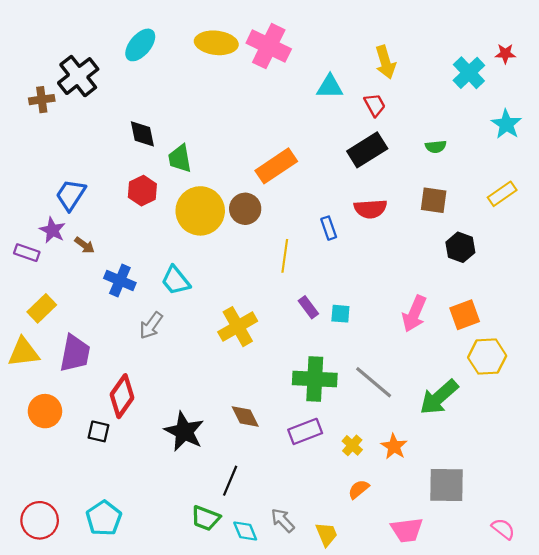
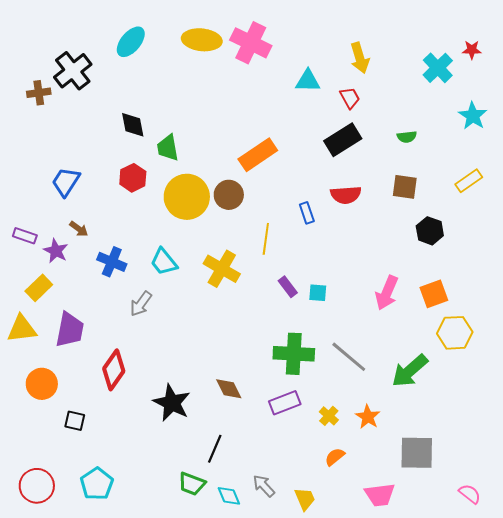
purple star: (52, 230) -> (56, 251), moved
yellow cross: (238, 327) -> (222, 269), moved, turned -30
black square: (98, 431) -> (75, 421), moved

